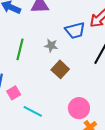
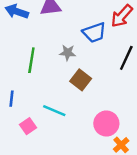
pink square: (14, 93) -> (28, 126), moved
cyan line: (33, 111) -> (54, 111), moved

